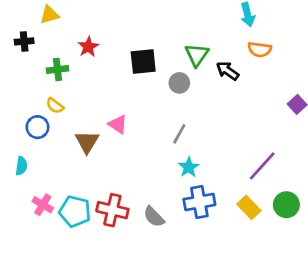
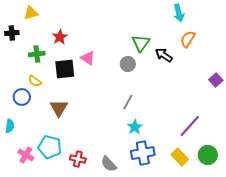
orange semicircle: (260, 49) -> (188, 39), turned 114
black square: (143, 62) -> (65, 69), moved
pink triangle: (118, 124) -> (88, 58), moved
red cross: (112, 210) -> (78, 159), size x0.7
cyan pentagon: (75, 211) -> (50, 147), moved

